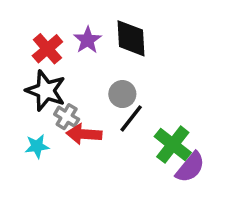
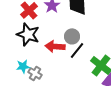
gray cross: (67, 117) -> (35, 73), moved
red arrow: (84, 134) -> (55, 46), moved

